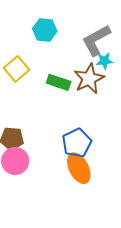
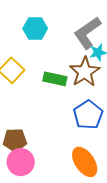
blue pentagon: (77, 143) -> (88, 115), moved

